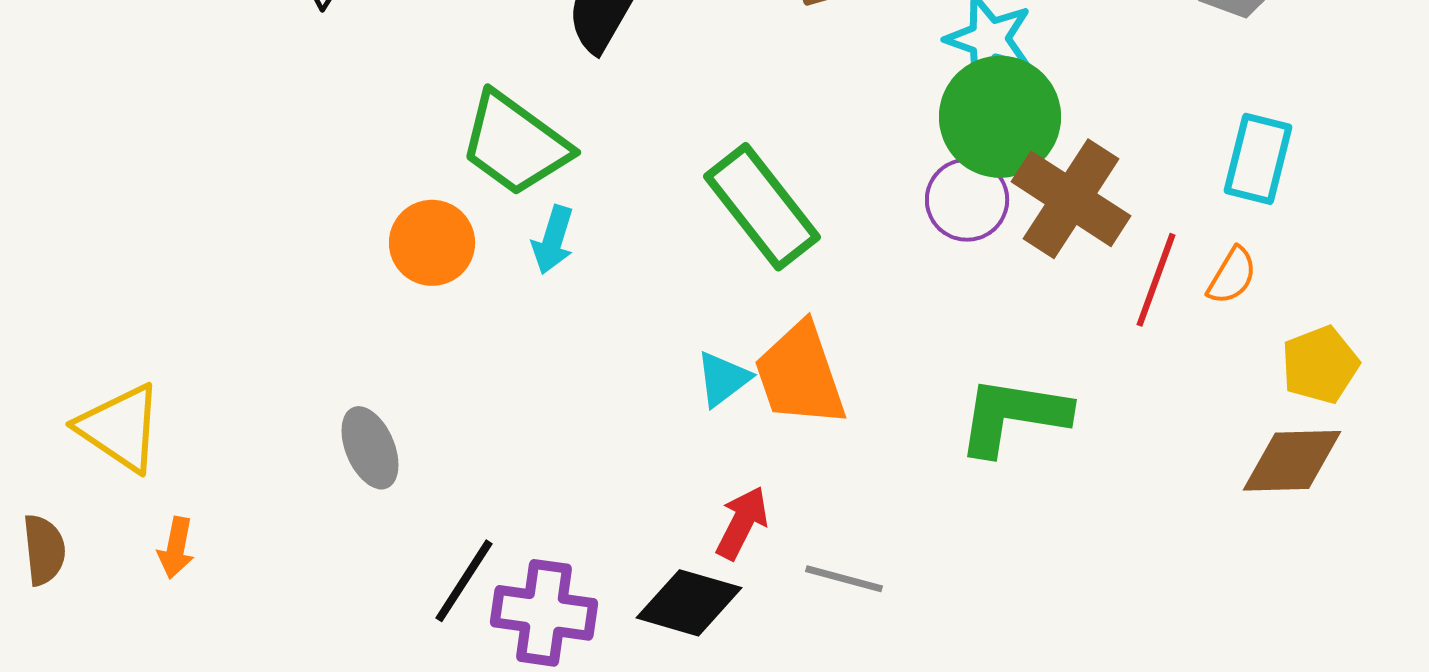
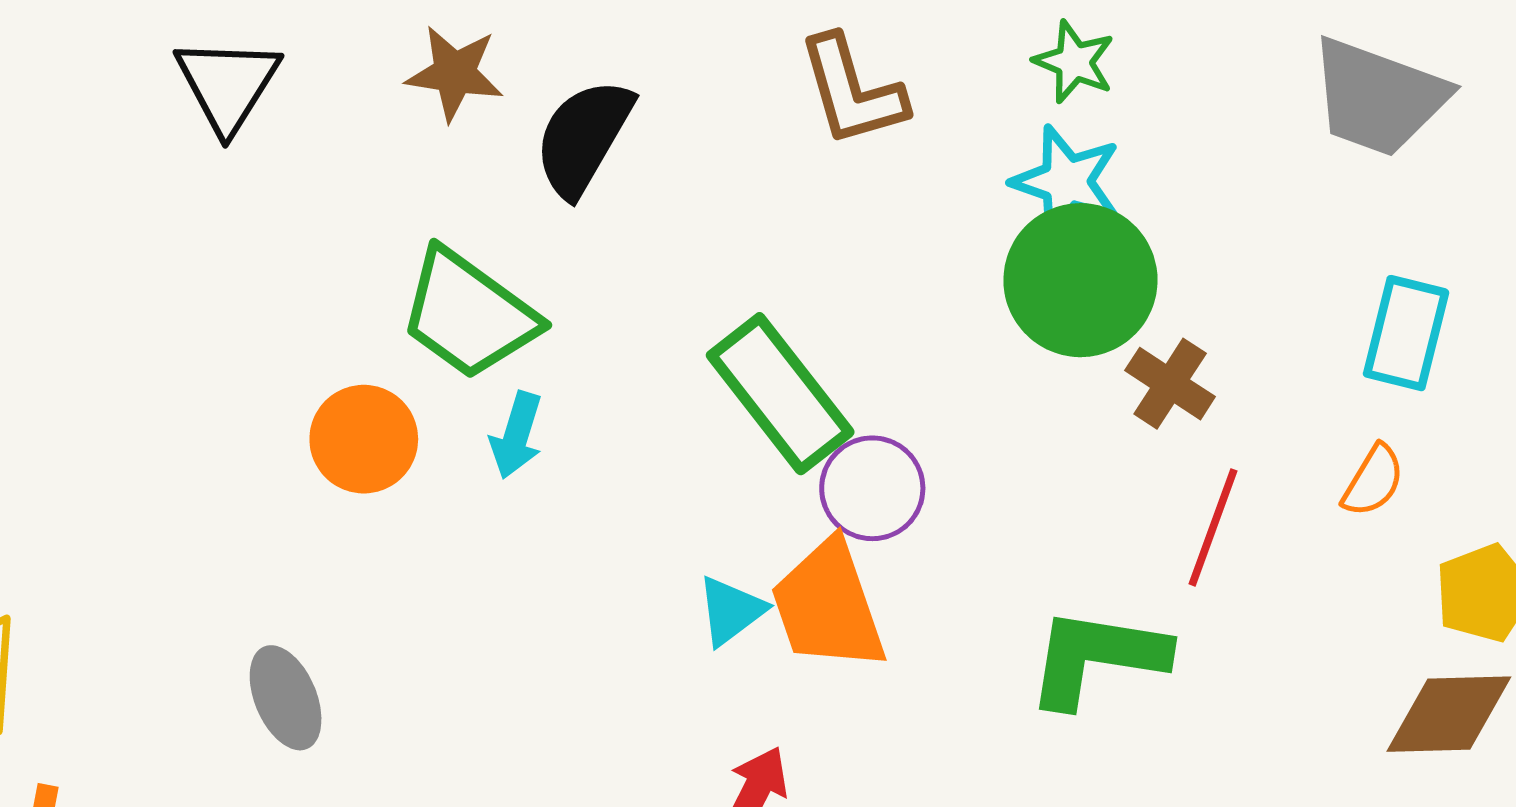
brown cross: (1071, 199) -> (1170, 384), size x0.6
purple circle: (967, 200) -> (872, 488), moved
red line: (1156, 280) -> (1213, 527), moved

